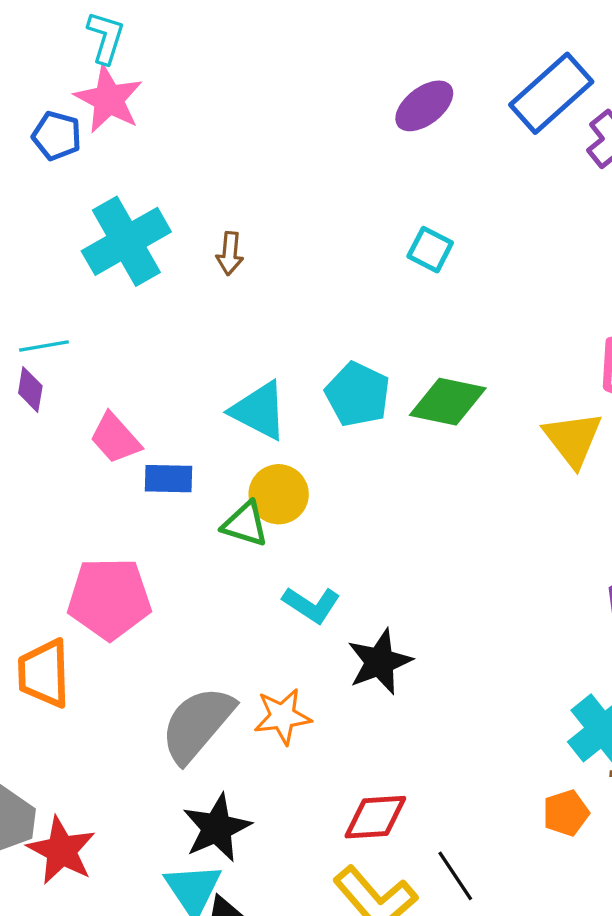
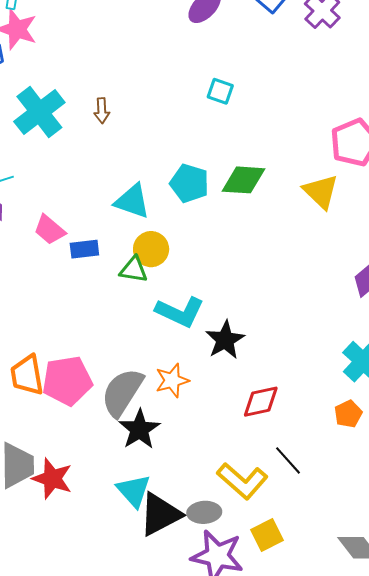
pink pentagon: (109, 599) -> (67, 381), moved
cyan L-shape: (311, 605) -> (180, 312), size x1.4
red diamond: (375, 817) -> (261, 402), moved
black star: (217, 828) -> (139, 429), moved

